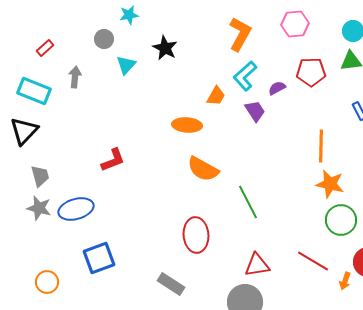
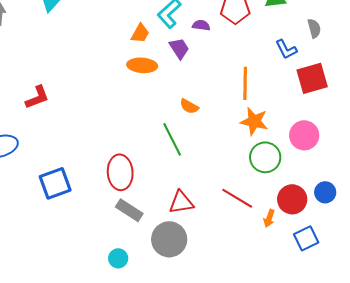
purple semicircle: (277, 88) -> (201, 25), turned 36
orange ellipse: (187, 125) -> (142, 65), moved
orange semicircle: (203, 169) -> (189, 106), moved, size x0.6
blue square: (99, 258) -> (55, 183), moved
gray rectangle: (171, 284) -> (129, 210), moved

